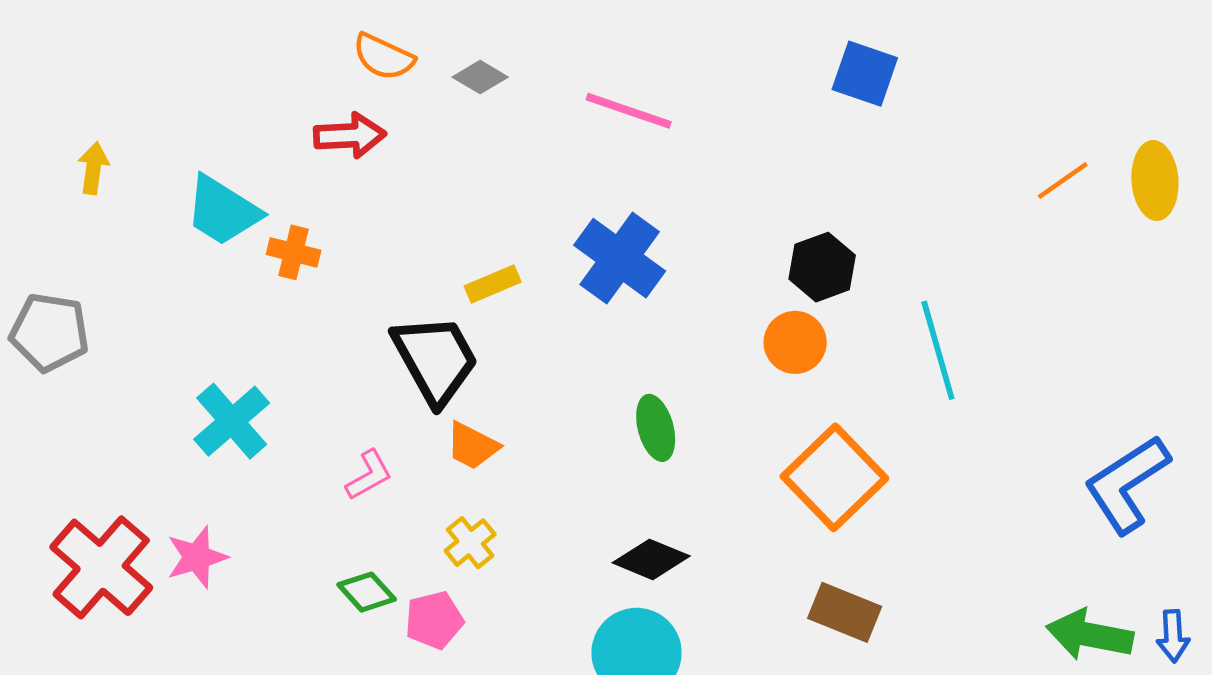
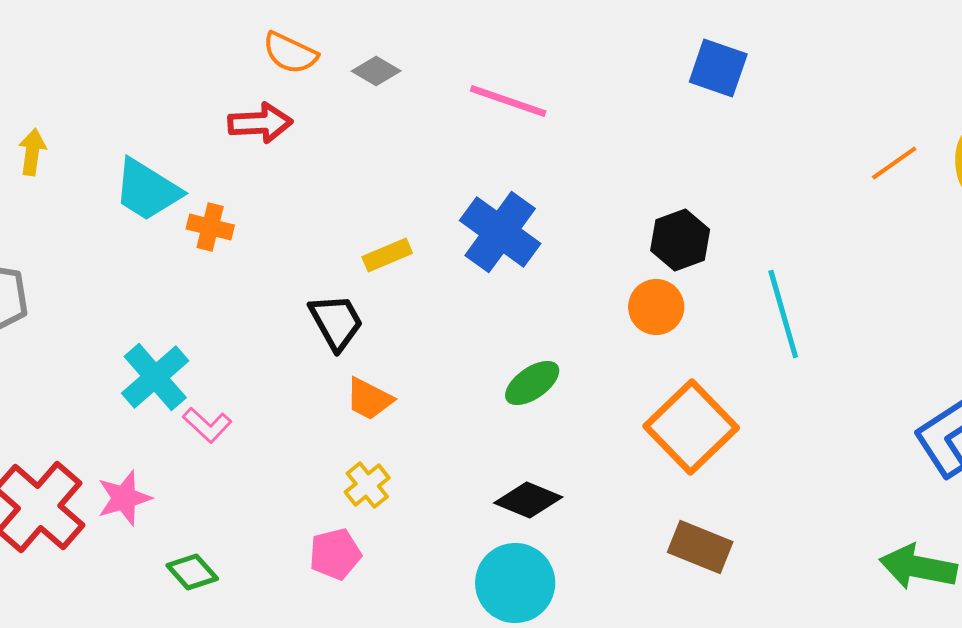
black trapezoid: (435, 359) -> (336, 322), size x0.7
green ellipse: (656, 428) -> (532, 383), turned 70
pink L-shape: (369, 475) -> (207, 425), moved, turned 72
green diamond: (367, 592) -> (192, 572), moved

